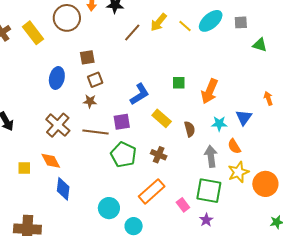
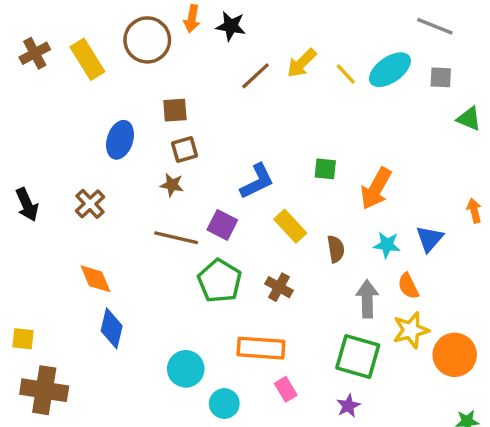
purple square: (122, 122) -> (222, 225), turned 30
brown cross: (58, 125) -> (90, 204), moved, size x0.7
yellow square: (24, 168) -> (23, 339), moved
orange rectangle: (152, 191) -> (261, 348), turned 40
pink rectangle: (183, 205) -> (286, 389), moved

